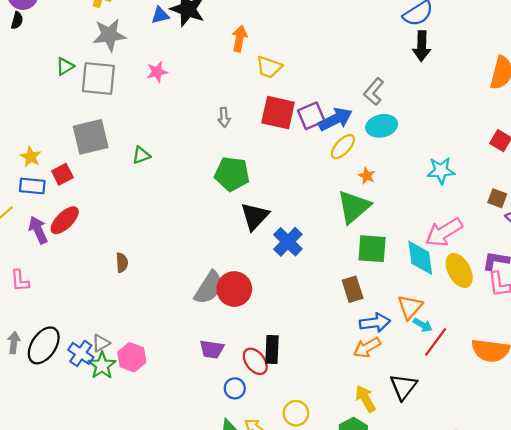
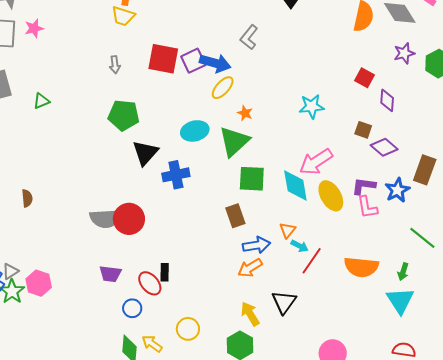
yellow trapezoid: (269, 67) -> (123, 16), moved
pink star: (157, 72) -> (34, 28), moved
blue arrow: (335, 119) -> (215, 63), turned 44
cyan ellipse: (382, 126) -> (195, 131), moved
blue cross: (288, 242) -> (176, 175), turned 36
gray semicircle: (209, 288) -> (106, 218), turned 56
orange triangle: (410, 307) -> (288, 230), size x0.7
black rectangle: (272, 350) -> (165, 272), size x0.7

